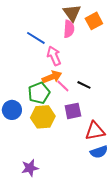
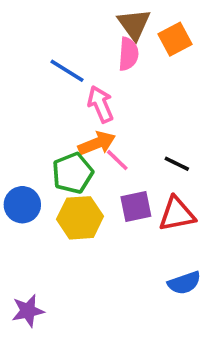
black line: (84, 85) -> (177, 164), moved
red triangle: (95, 131) -> (177, 214), moved
purple star: (30, 168) -> (28, 311), moved

